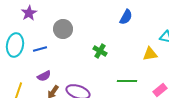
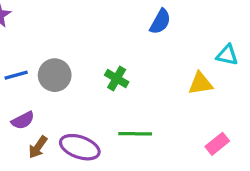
gray circle: (63, 29) -> (55, 75), moved
green line: (127, 81) -> (135, 134), moved

